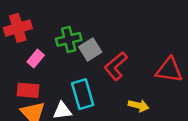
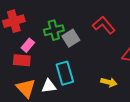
red L-shape: (116, 66) -> (104, 25), moved, turned 90
red rectangle: (28, 90) -> (22, 60), moved

